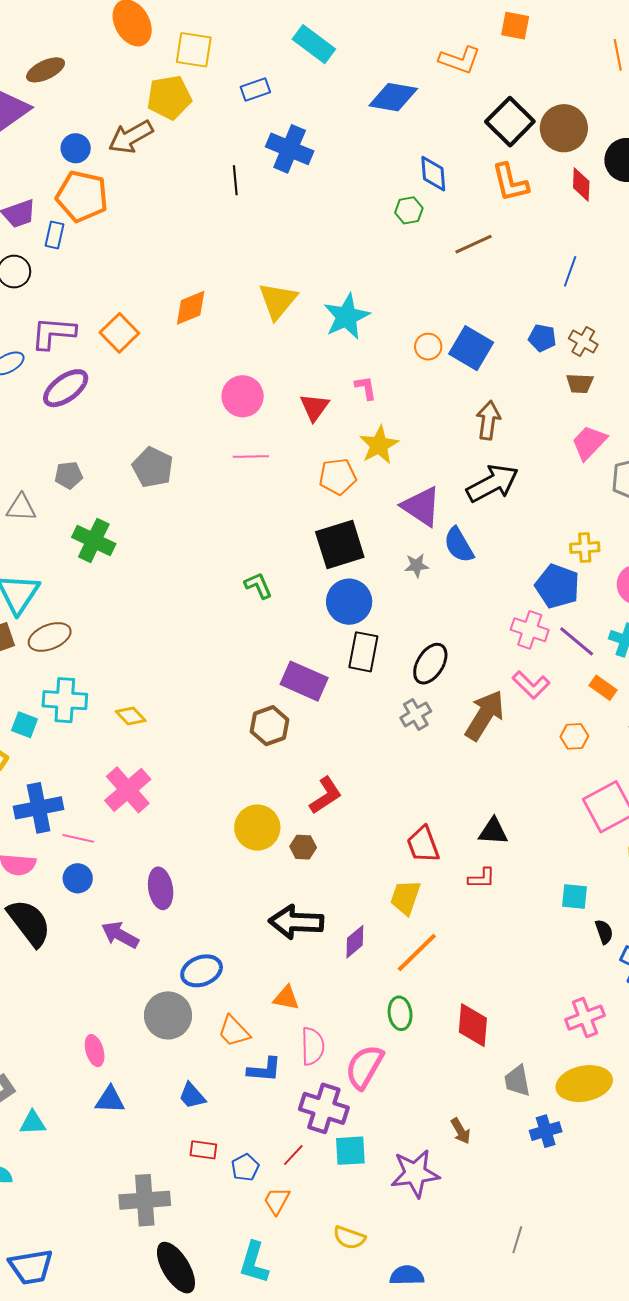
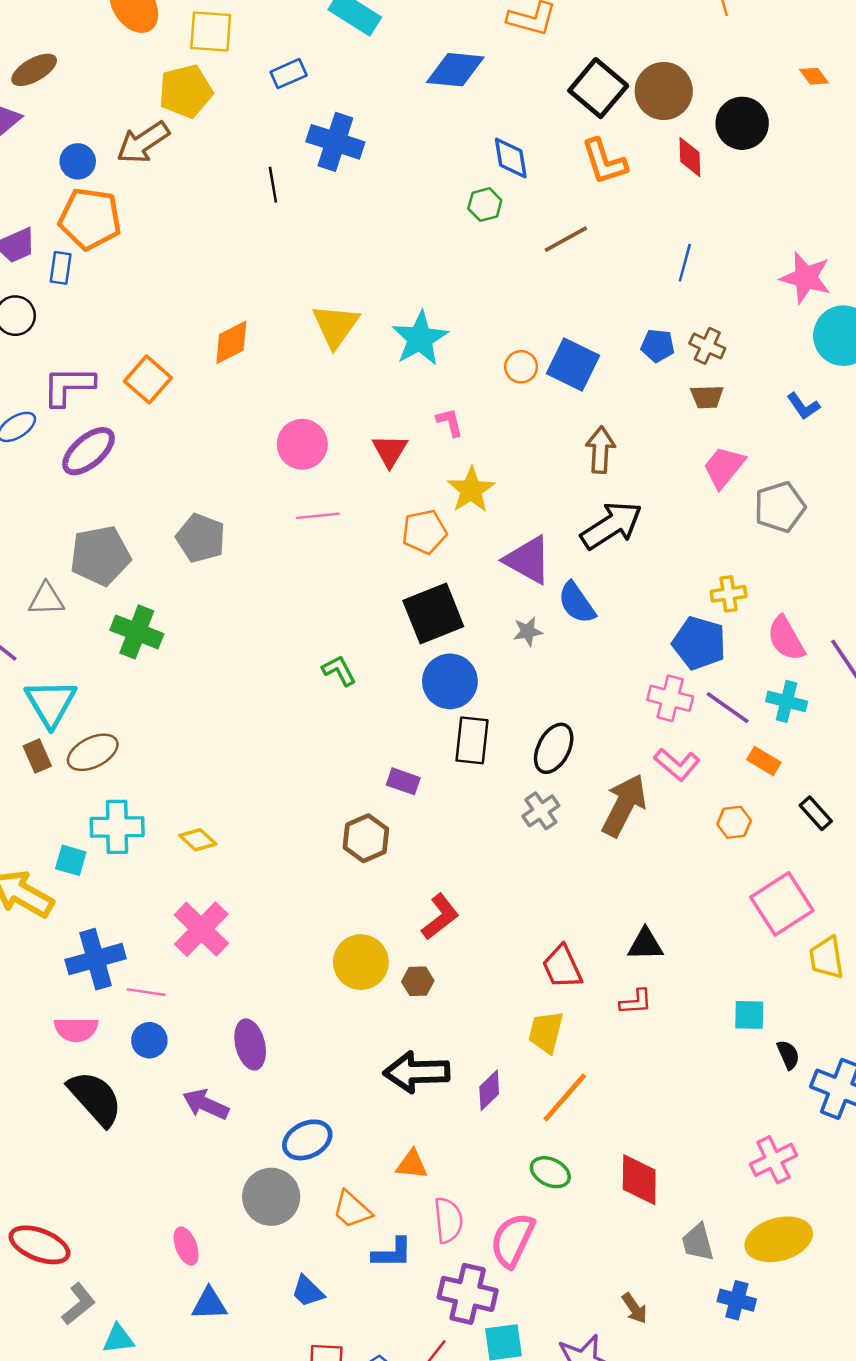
gray pentagon: (69, 475) -> (100, 556), size x1.8
purple rectangle: (304, 681) -> (403, 781), size x0.6
green ellipse: (400, 1013) -> (550, 1172), turned -52
blue cross: (546, 1131) -> (737, 1300), turned 36

